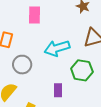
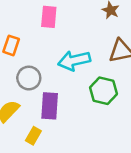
purple rectangle: (58, 90) -> (50, 106), moved, size x1.5

